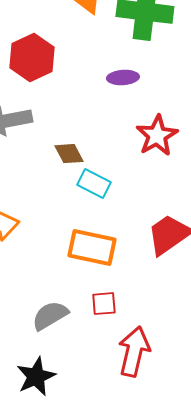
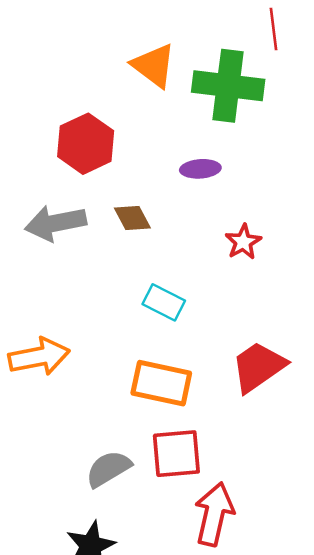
red star: (157, 136) -> (243, 242), size x0.7
brown diamond: (69, 154) -> (132, 218), moved
red square: (104, 304) -> (176, 454), size x1.6

